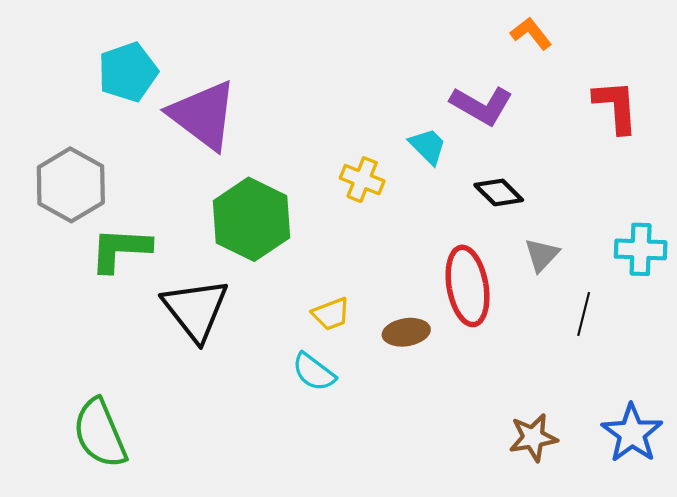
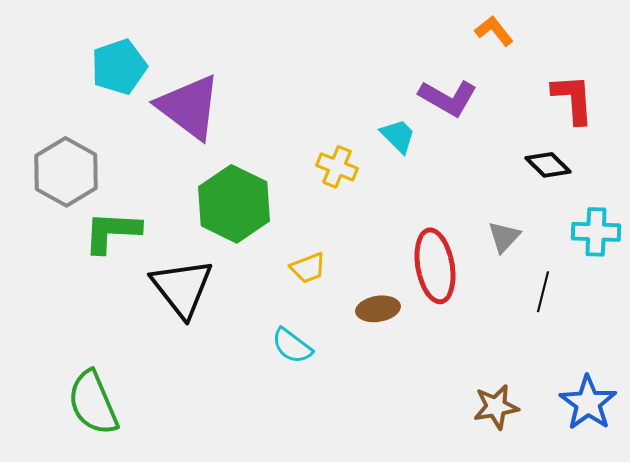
black diamond: (499, 192) -> (548, 165), moved
yellow trapezoid: (331, 314) -> (308, 268), moved

